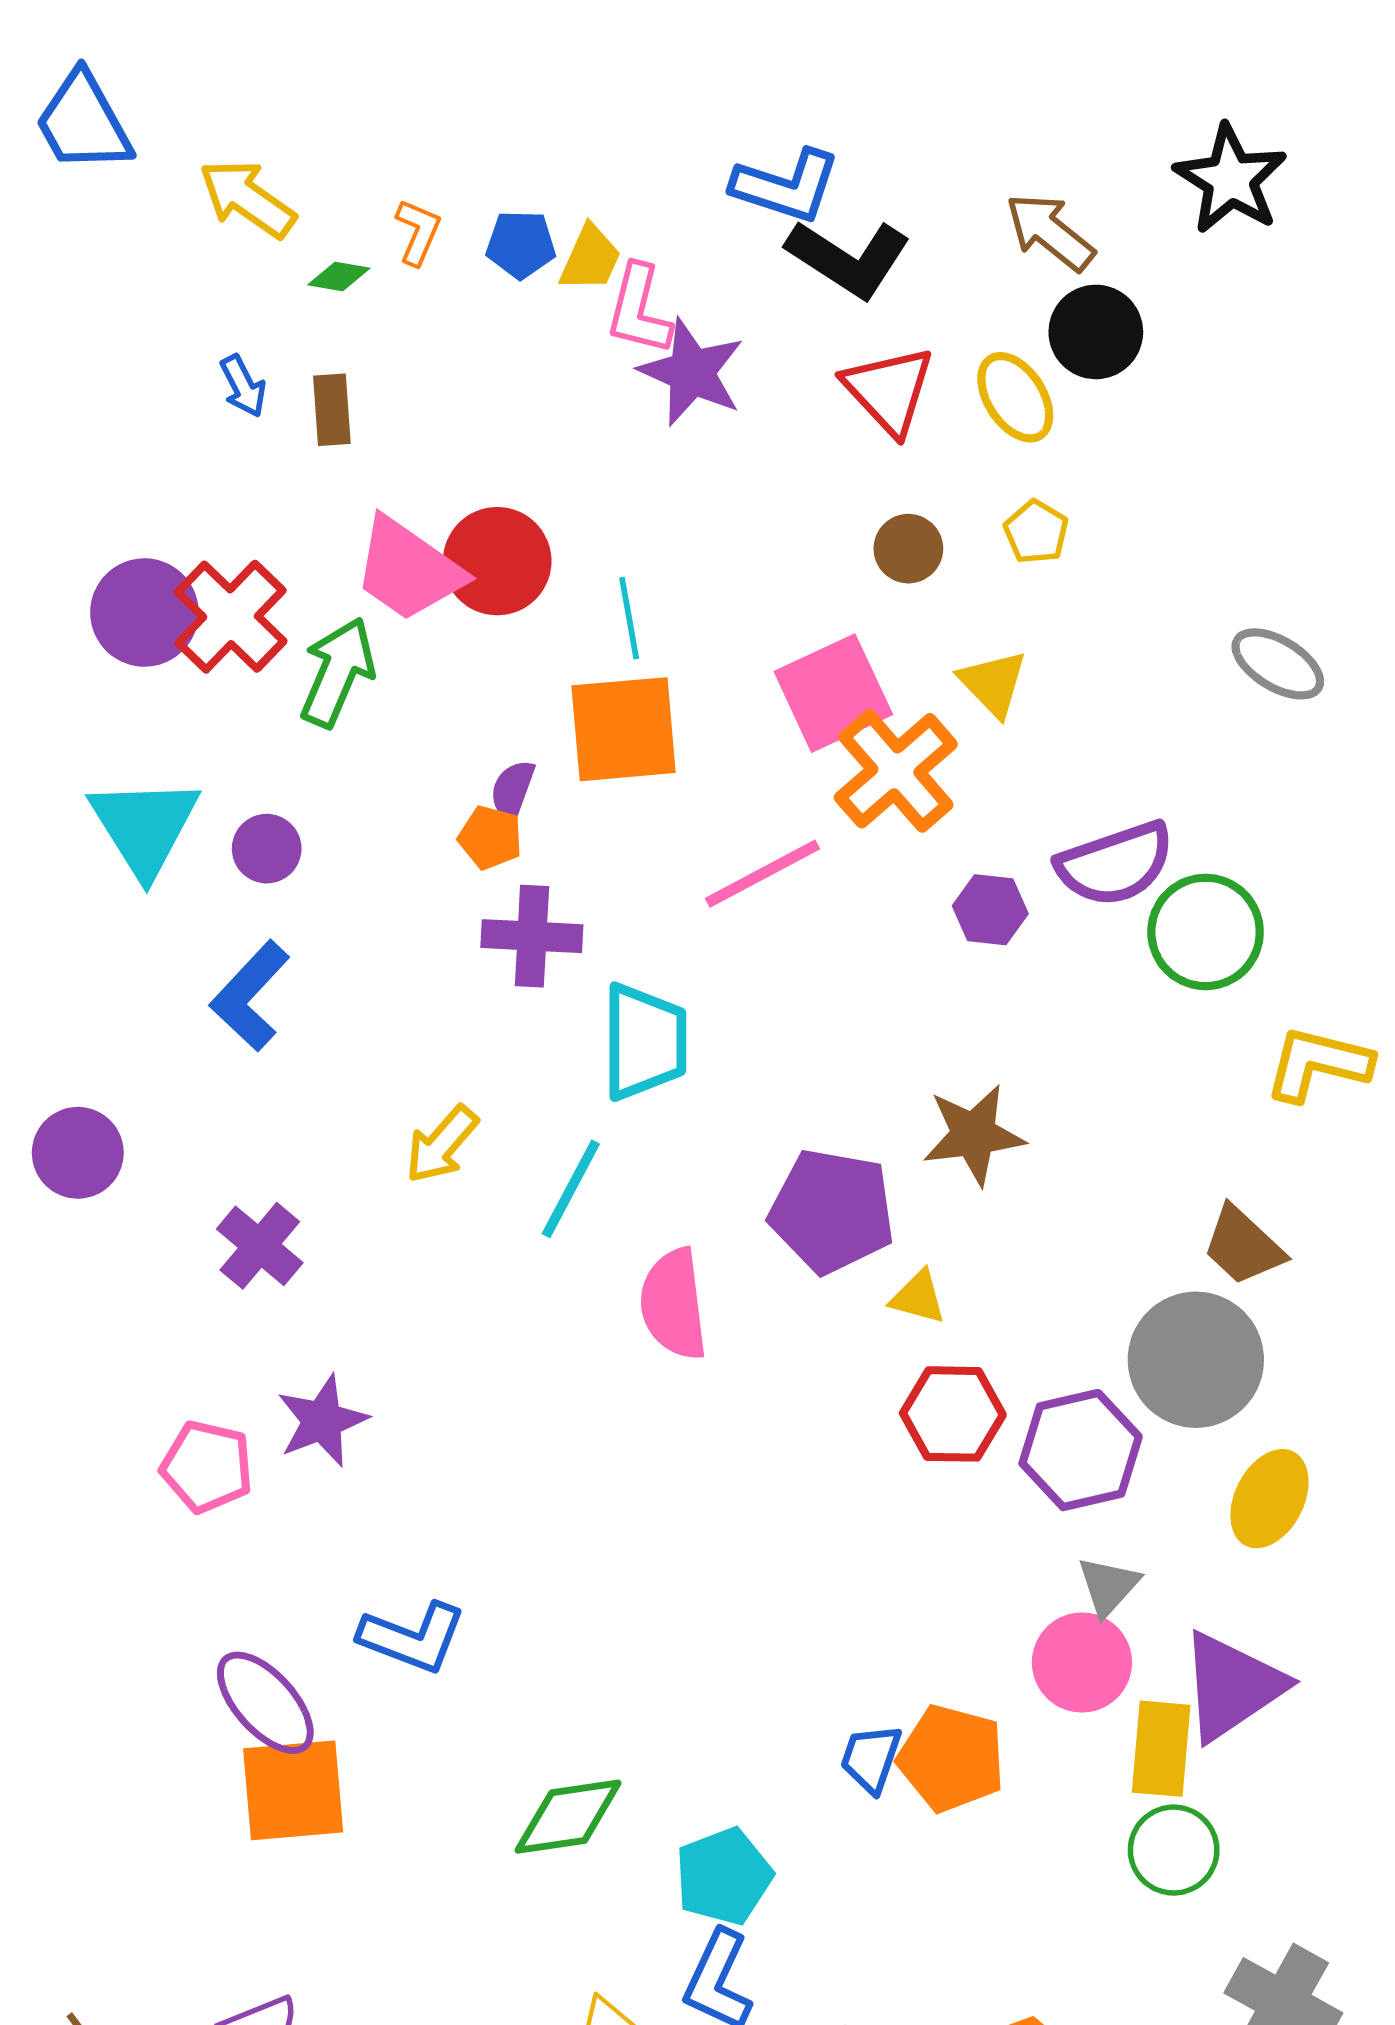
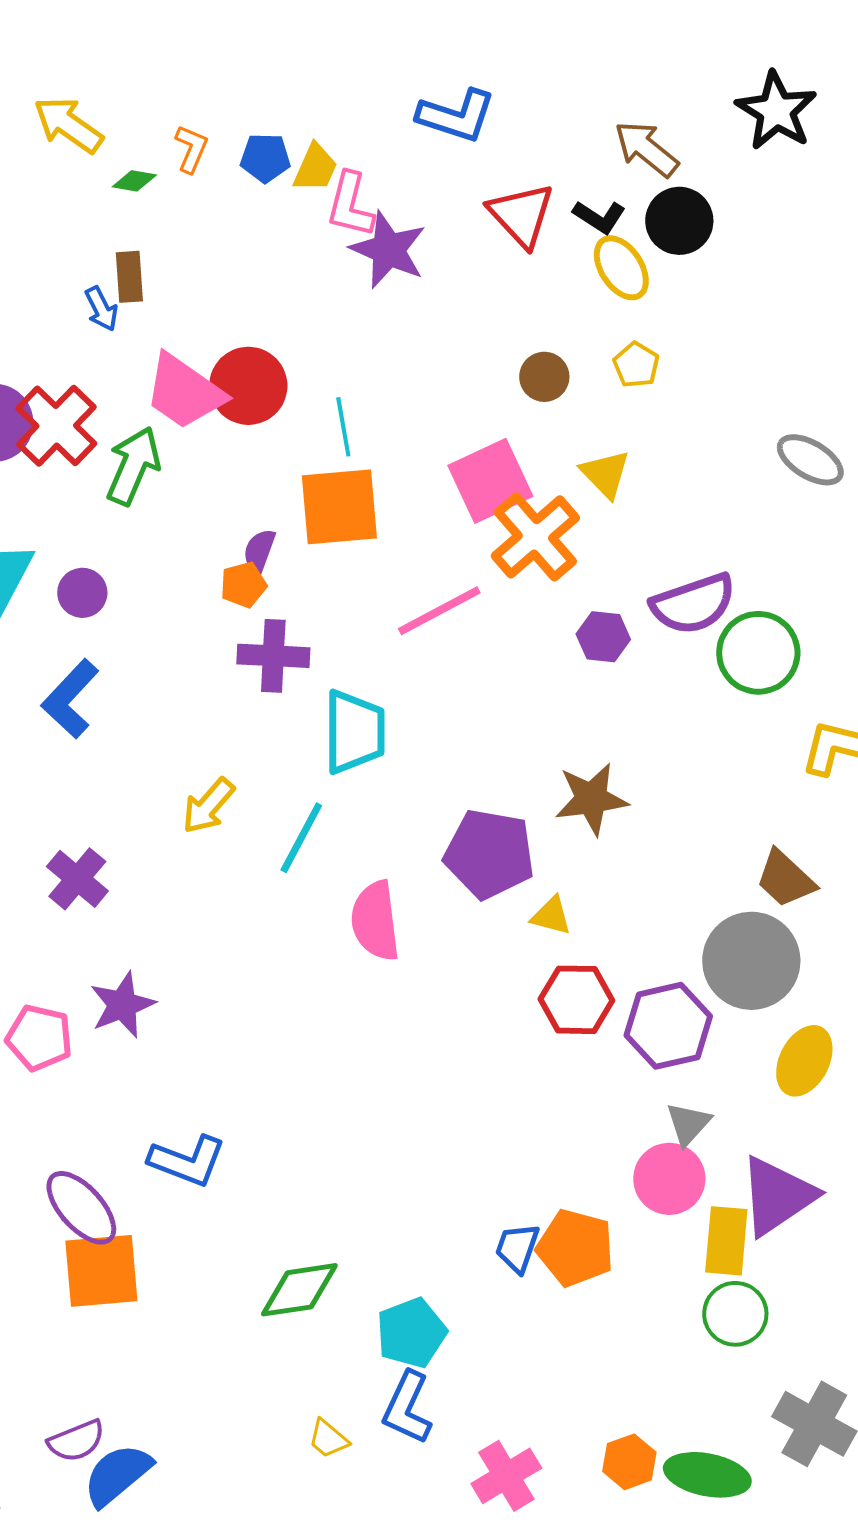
black L-shape: (849, 258) -> (599, 217), moved, size x0.6
blue arrow: (243, 386) -> (101, 309), moved
red triangle: (889, 390) -> (521, 215), moved
orange pentagon: (490, 838) -> (243, 585), turned -30

